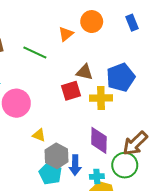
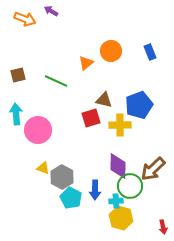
yellow triangle: (39, 135) -> (43, 168), moved
gray hexagon: (57, 156) -> (62, 177), moved
green circle: (125, 165) -> (130, 186), moved

